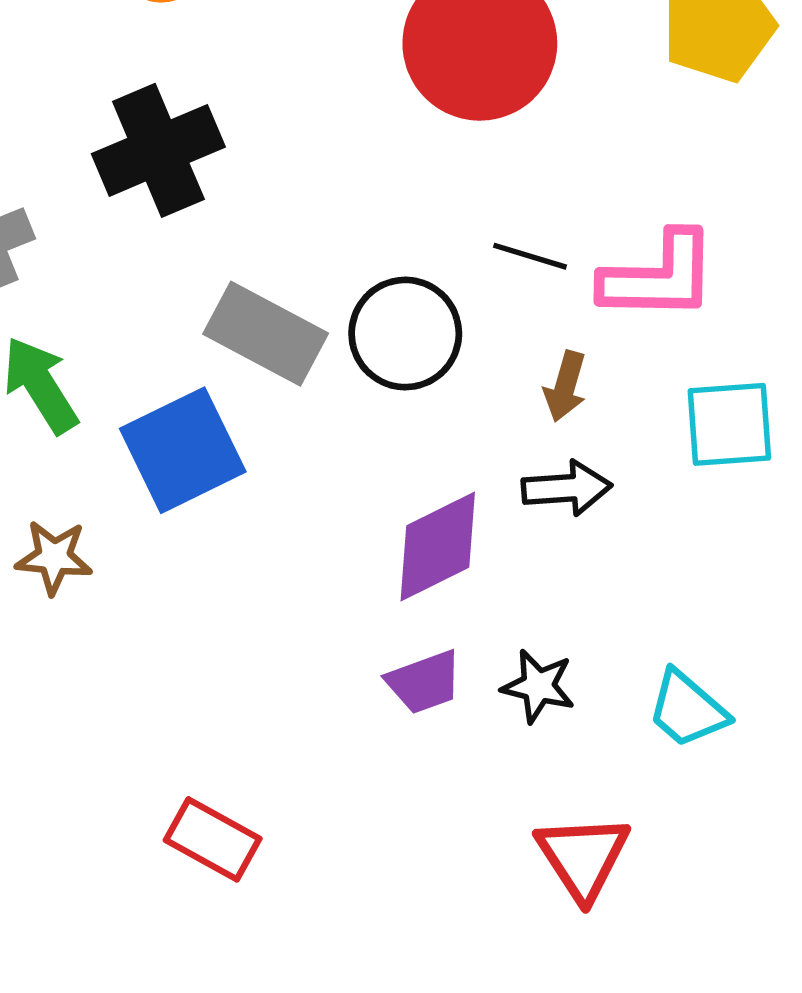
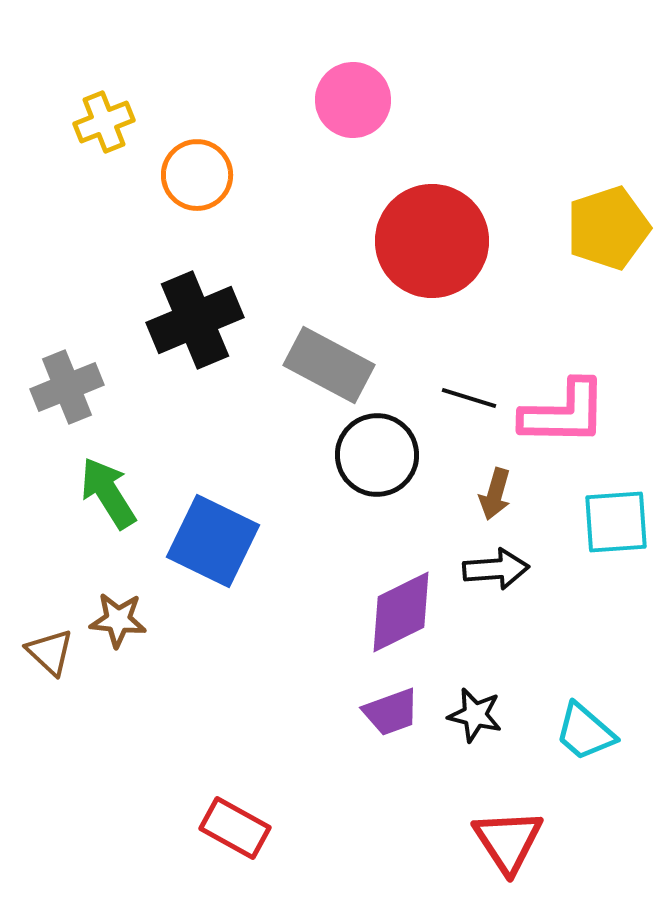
gray rectangle: (266, 334) -> (329, 365), moved
blue square: (183, 450) -> (213, 541), turned -38

